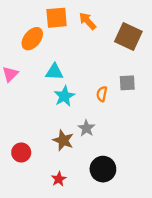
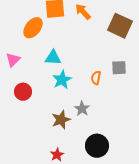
brown star: (63, 140) -> (61, 120), turned 30
red circle: (21, 152) -> (23, 92), moved

